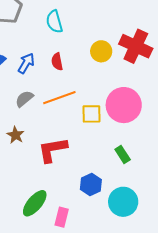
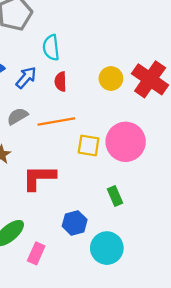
cyan semicircle: (54, 22) -> (51, 48), moved

